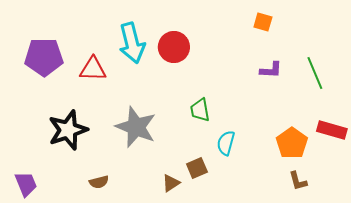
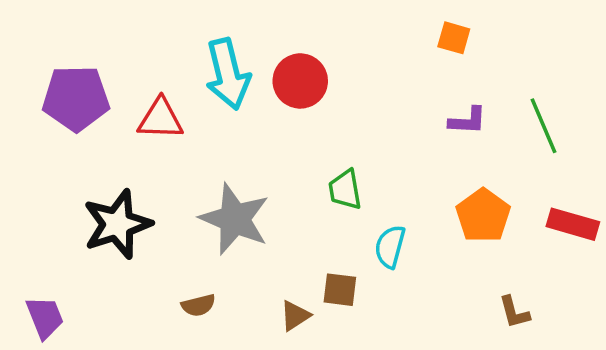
orange pentagon: (292, 143) -> (483, 216), moved
brown square: (197, 168) -> (340, 290), turned 30
brown semicircle: (99, 182) -> (198, 305), moved

